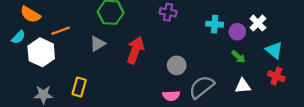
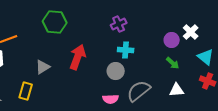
purple cross: (168, 12) -> (119, 24), moved, turned -35
cyan cross: (215, 24) -> (126, 50), moved
gray triangle: (98, 44) -> (43, 67), moved

